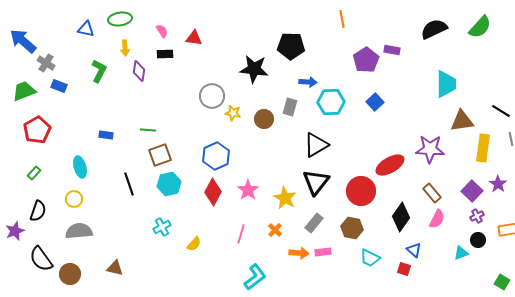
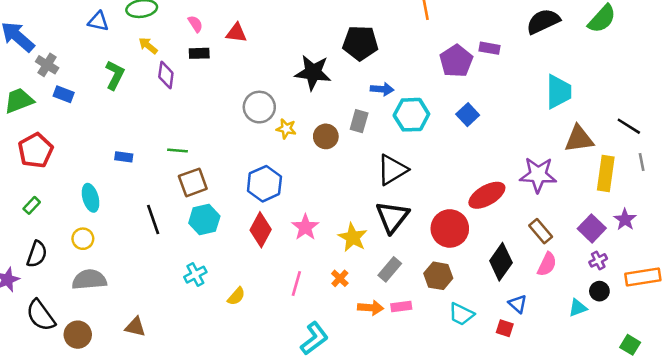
yellow arrow: (125, 48) -> (148, 46), turned 133

